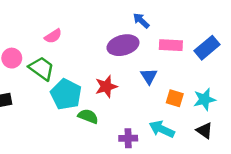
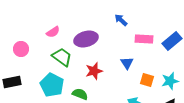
purple ellipse: (123, 45) -> (86, 39), moved
green trapezoid: (42, 68) -> (62, 57), moved
cyan pentagon: (66, 94) -> (52, 85), moved

